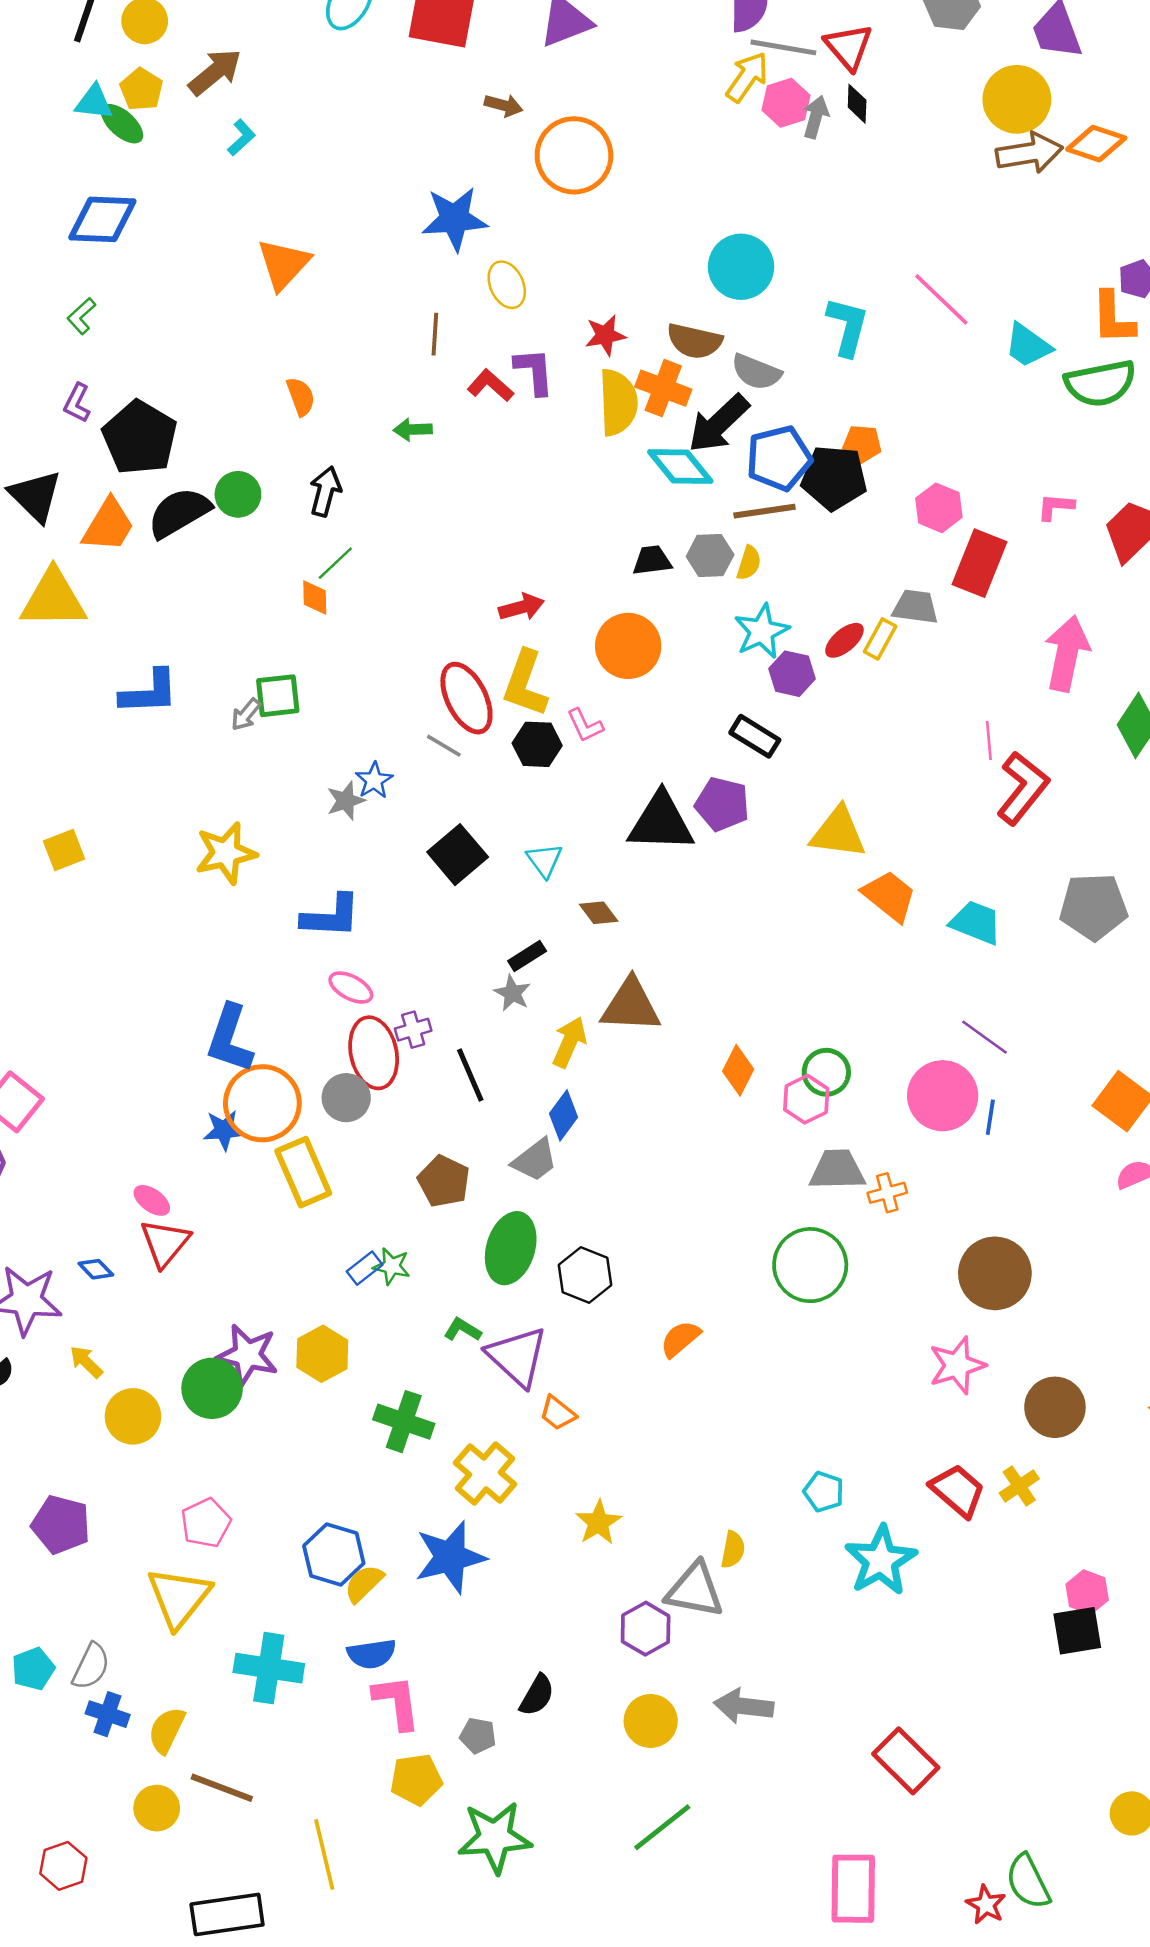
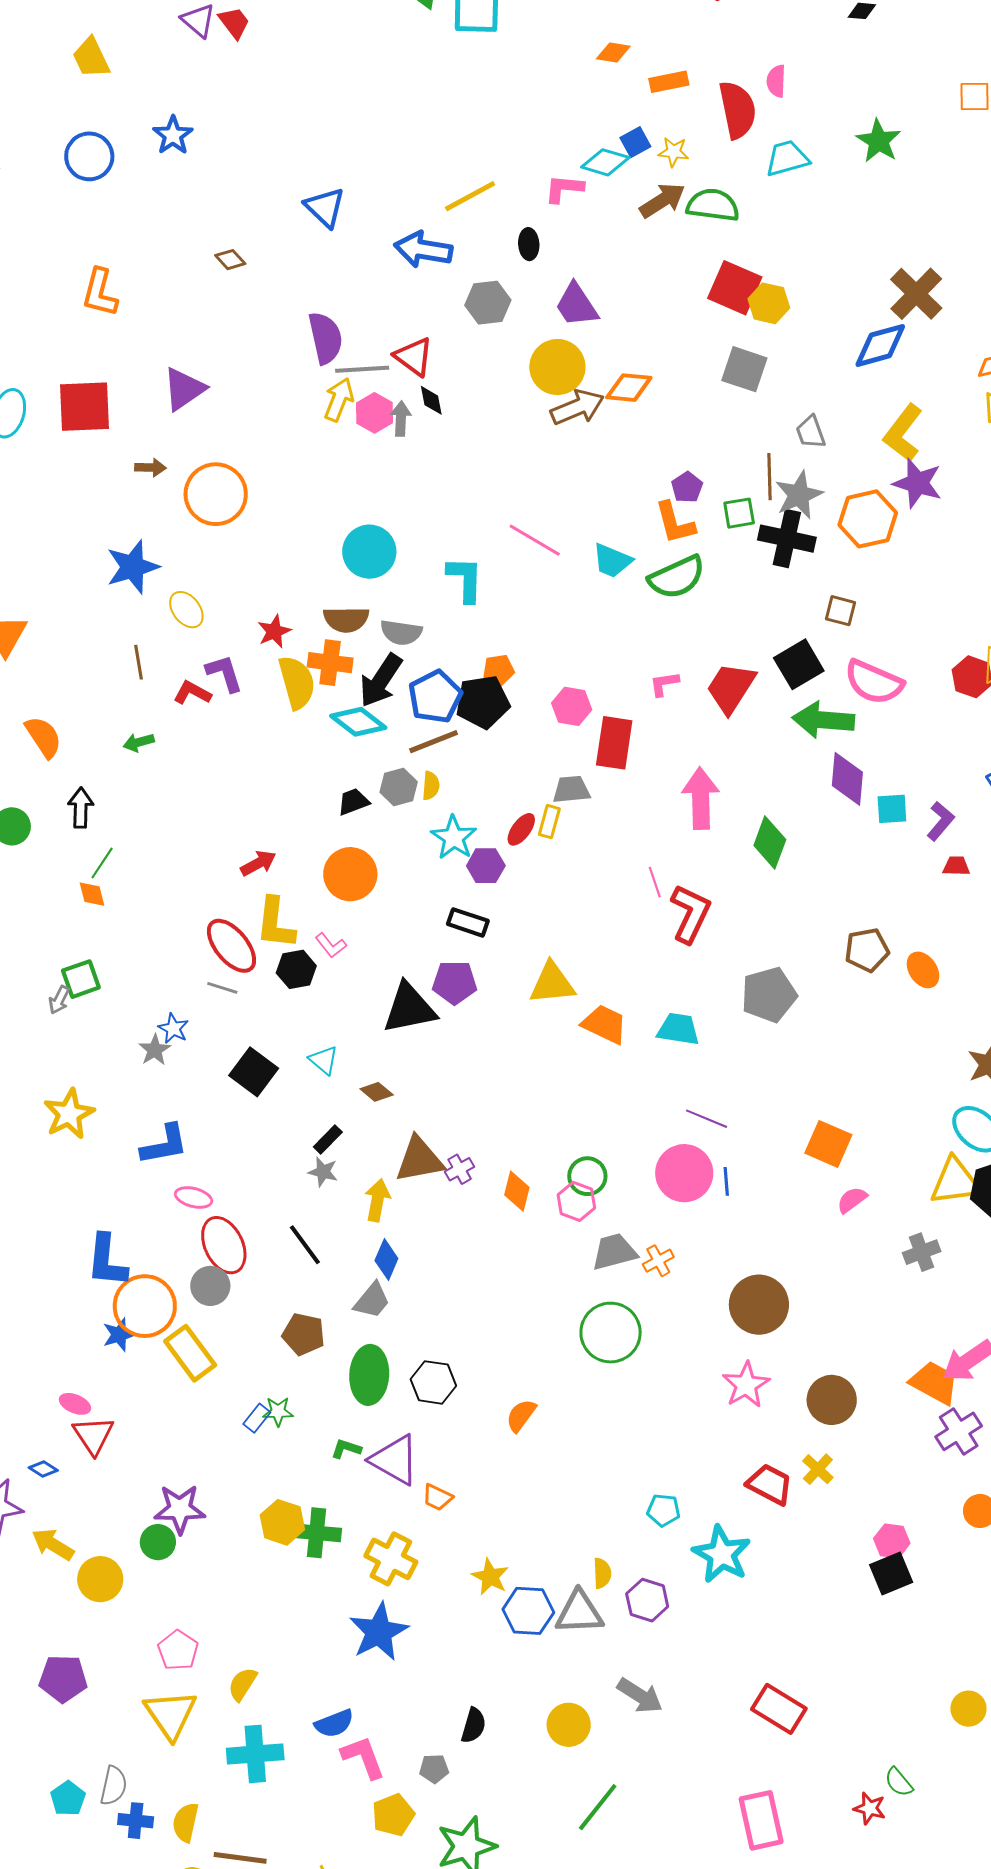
orange semicircle: (301, 397) -> (43, 737), size x1.4
purple cross: (413, 1030) -> (459, 1169), moved
yellow hexagon: (322, 1354) -> (282, 1522), moved
yellow arrow: (86, 1362) -> (53, 1544), size x1.4
green circle: (212, 1388) -> (158, 1542), size x0.7
blue hexagon: (334, 1554) -> (528, 1611), moved
yellow semicircle: (364, 1583) -> (242, 1684), moved
purple hexagon: (646, 1629) -> (647, 1600), moved
gray arrow: (744, 1706) -> (640, 1696), turned -141
green semicircle: (1028, 1882) -> (899, 1782), size x0.7

